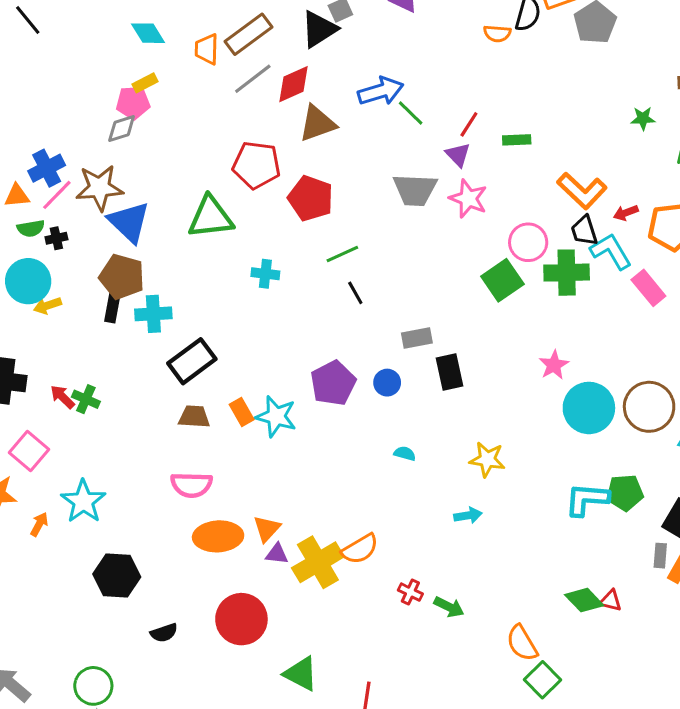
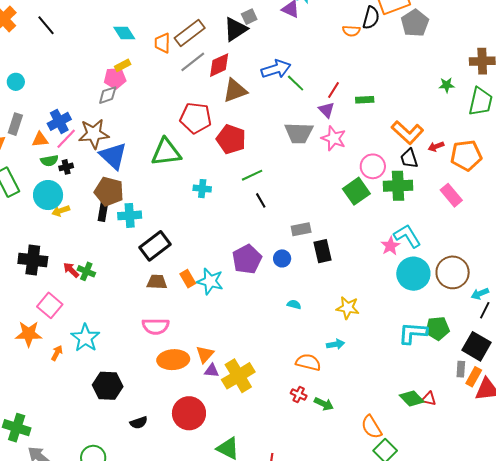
cyan L-shape: (611, 251) -> (407, 236), moved
orange semicircle: (360, 549) -> (308, 362), moved, turned -135

